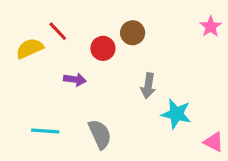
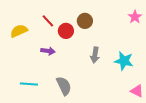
red line: (58, 31) -> (48, 21), moved
cyan star: (176, 114) -> (124, 61), moved

